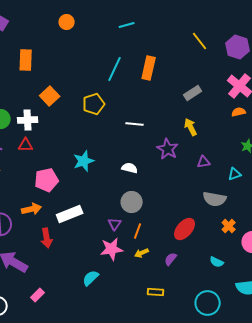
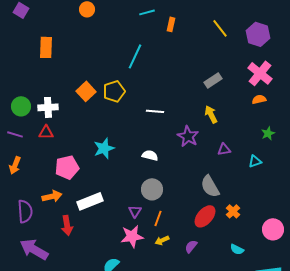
orange rectangle: (149, 68) -> (171, 24), moved, size x0.6
orange square: (50, 96) -> (86, 91), moved
gray semicircle: (215, 199) -> (210, 186), moved, turned 50
orange cross: (229, 226) -> (233, 211), moved

